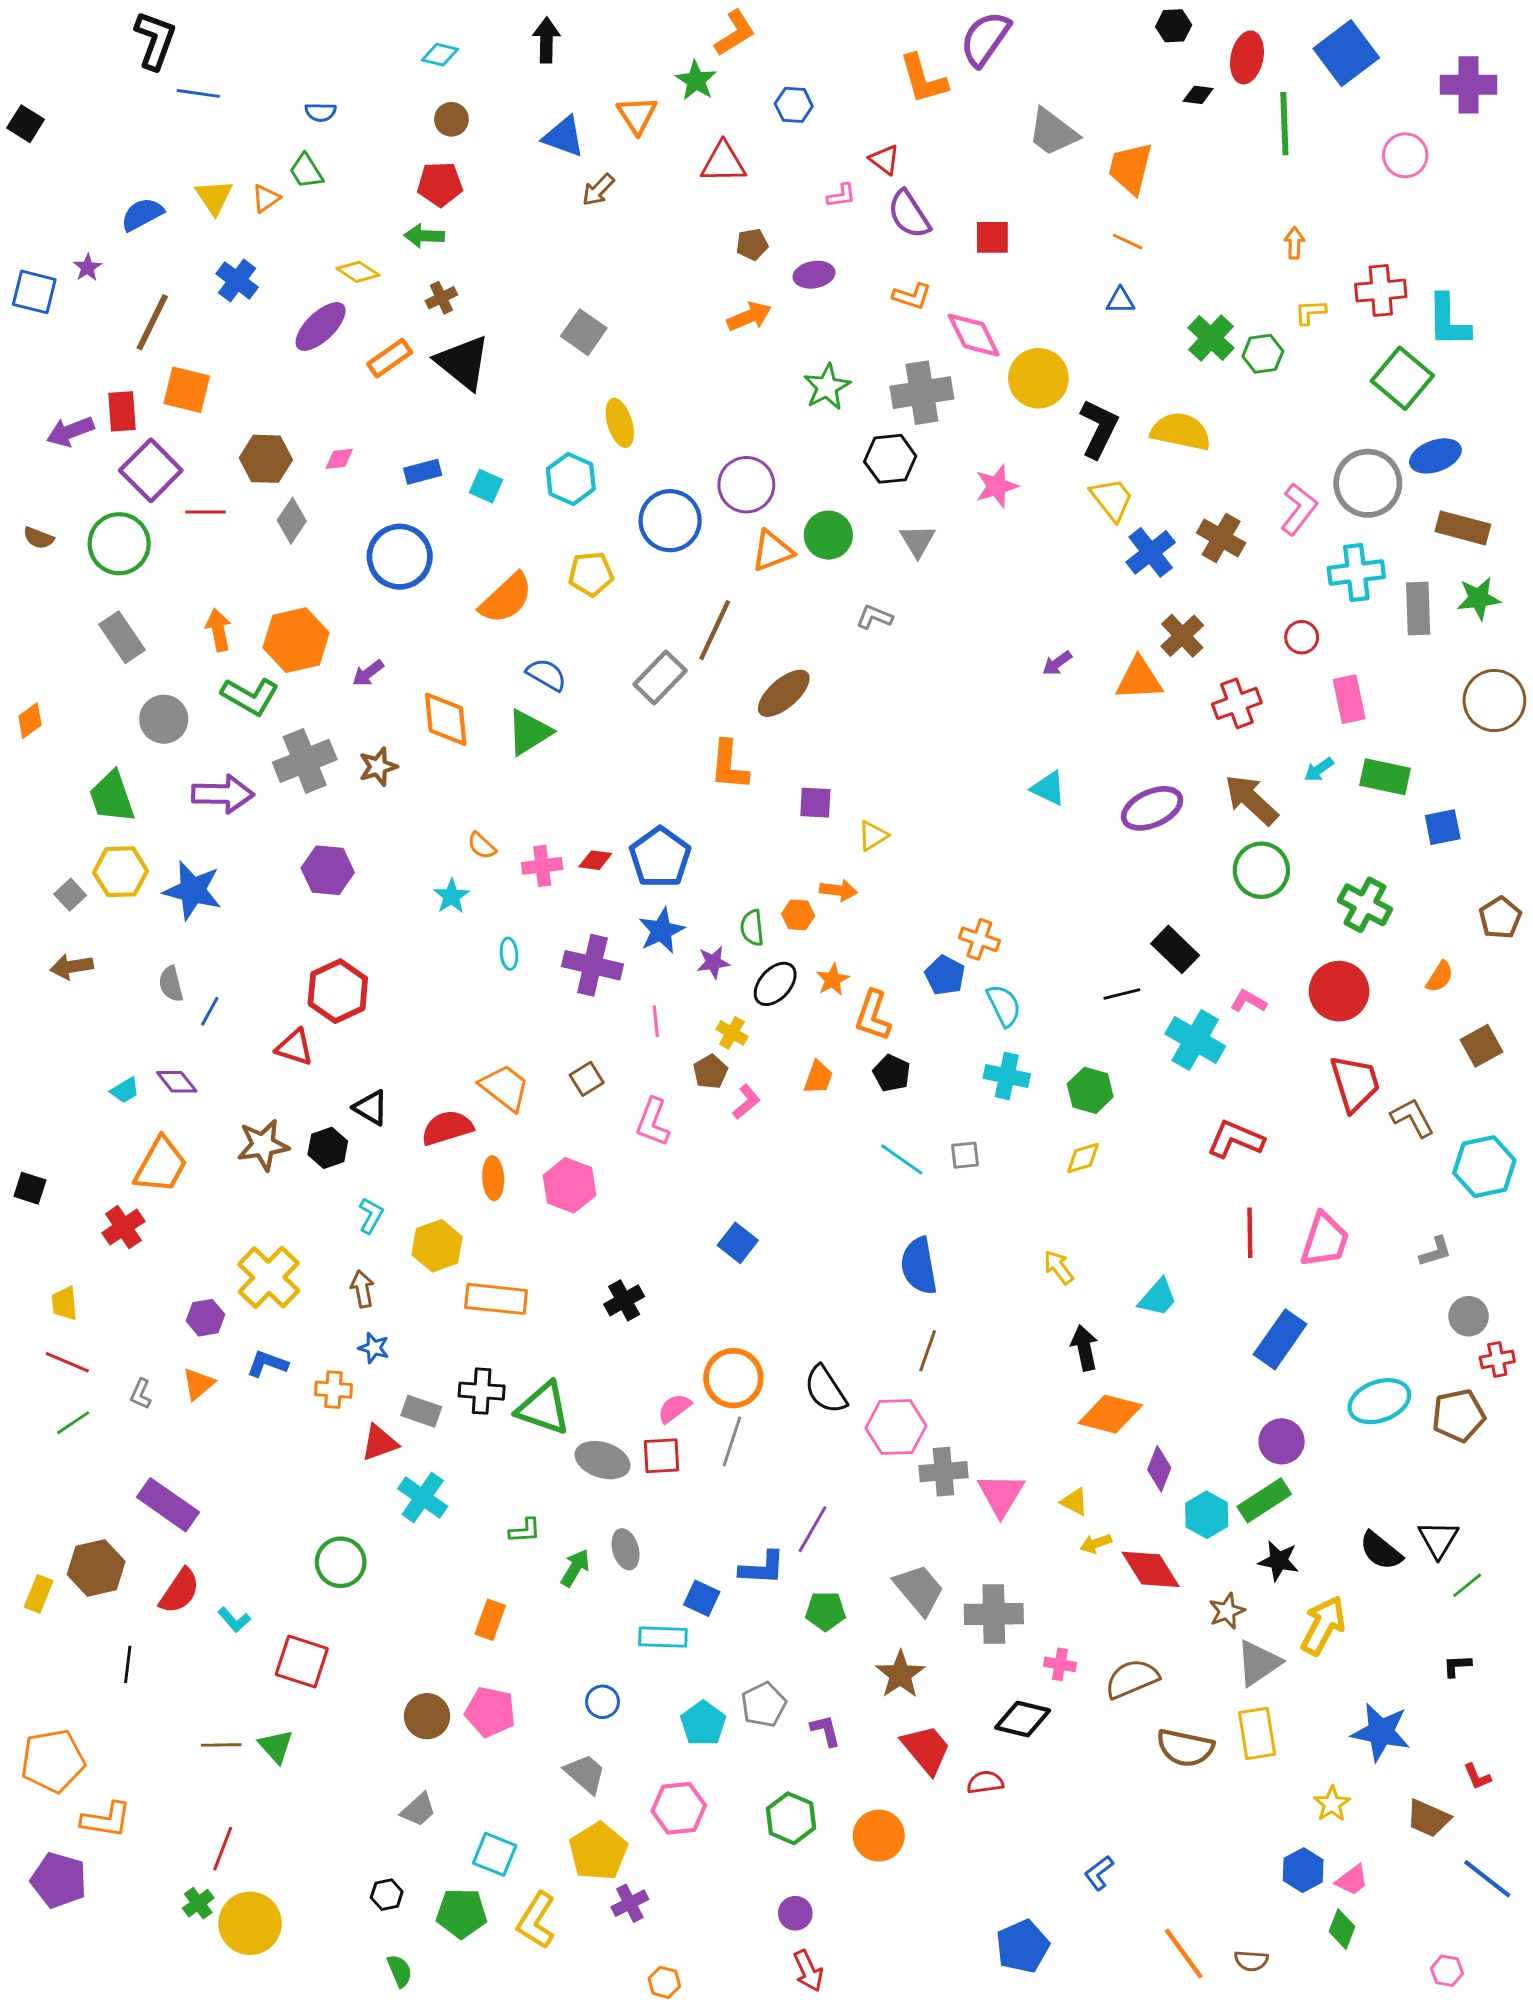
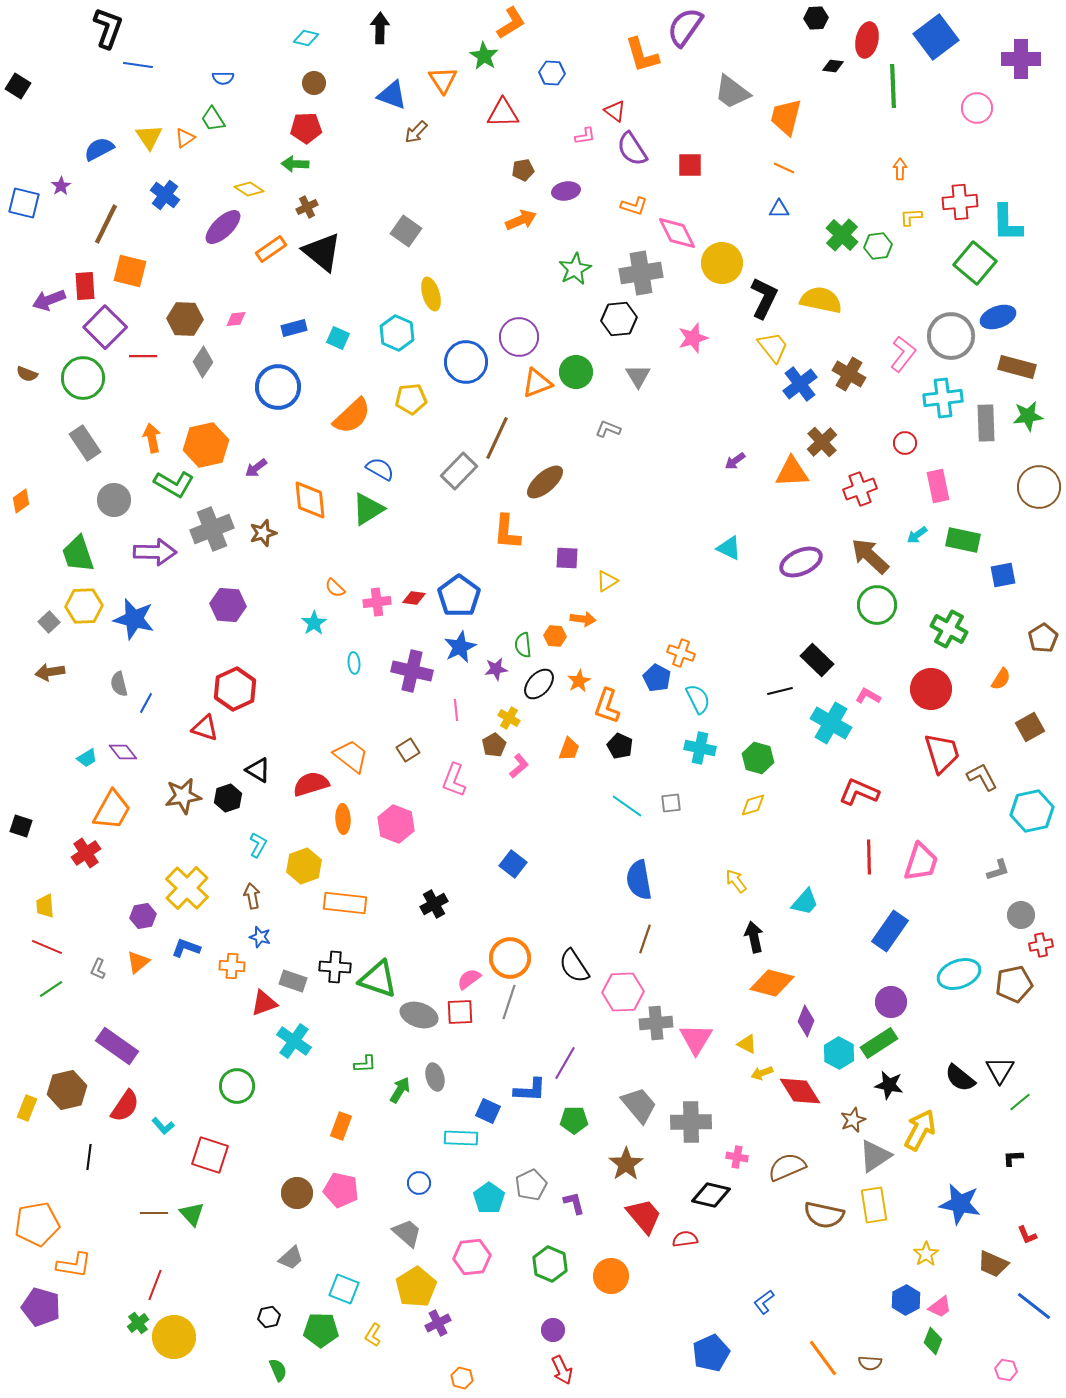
yellow L-shape: (536, 1920) -> (373, 1335), size x0.6

